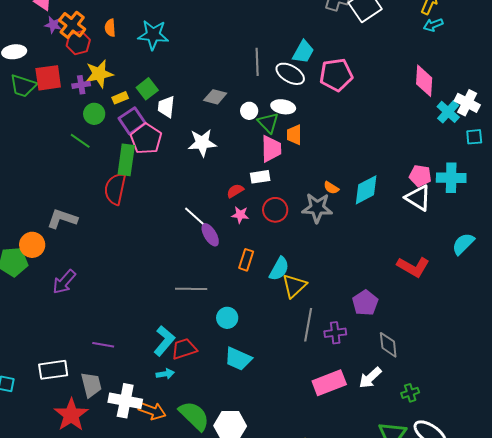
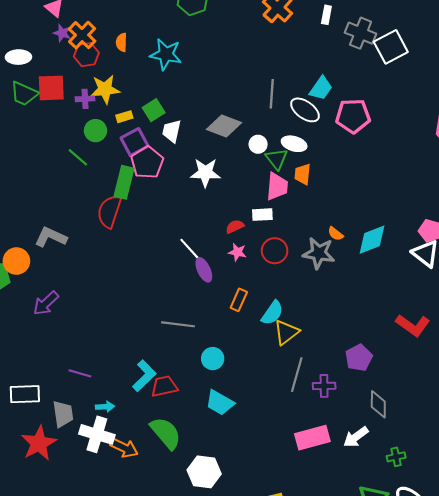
gray diamond: (215, 97) -> (224, 126), size x1.4
cyan arrow: (165, 374) -> (105, 407), moved
green semicircle: (194, 416) -> (166, 433), moved

